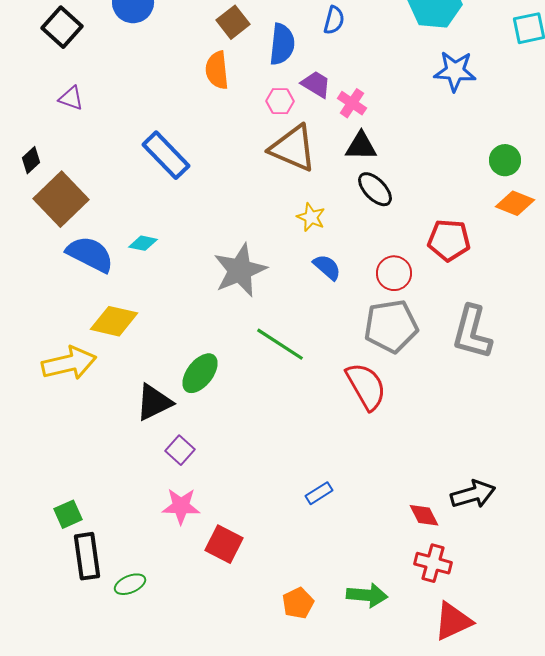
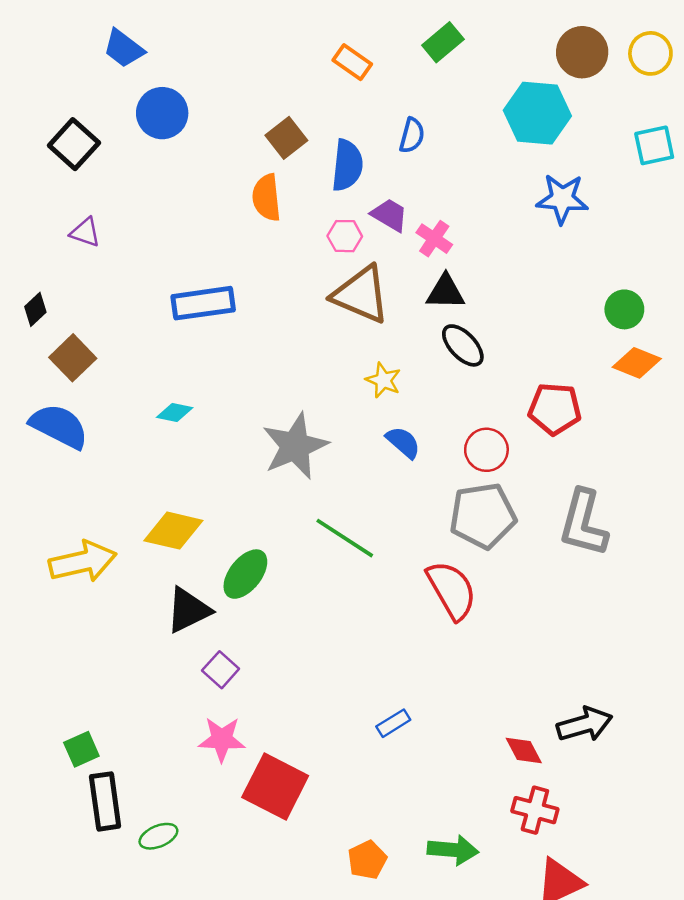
blue rectangle: (166, 155) -> (203, 303), turned -54
brown square: (61, 199) -> (73, 358), size x0.7
blue semicircle: (90, 254) -> (59, 426), moved
yellow diamond: (114, 321) -> (173, 531), moved
red square: (224, 544) -> (275, 787), size x1.4

